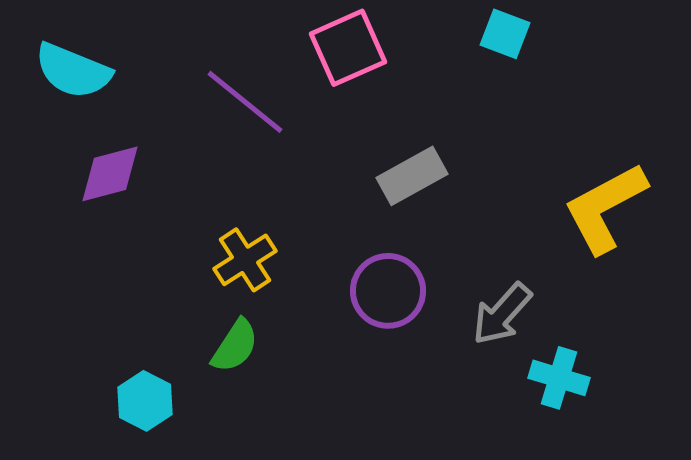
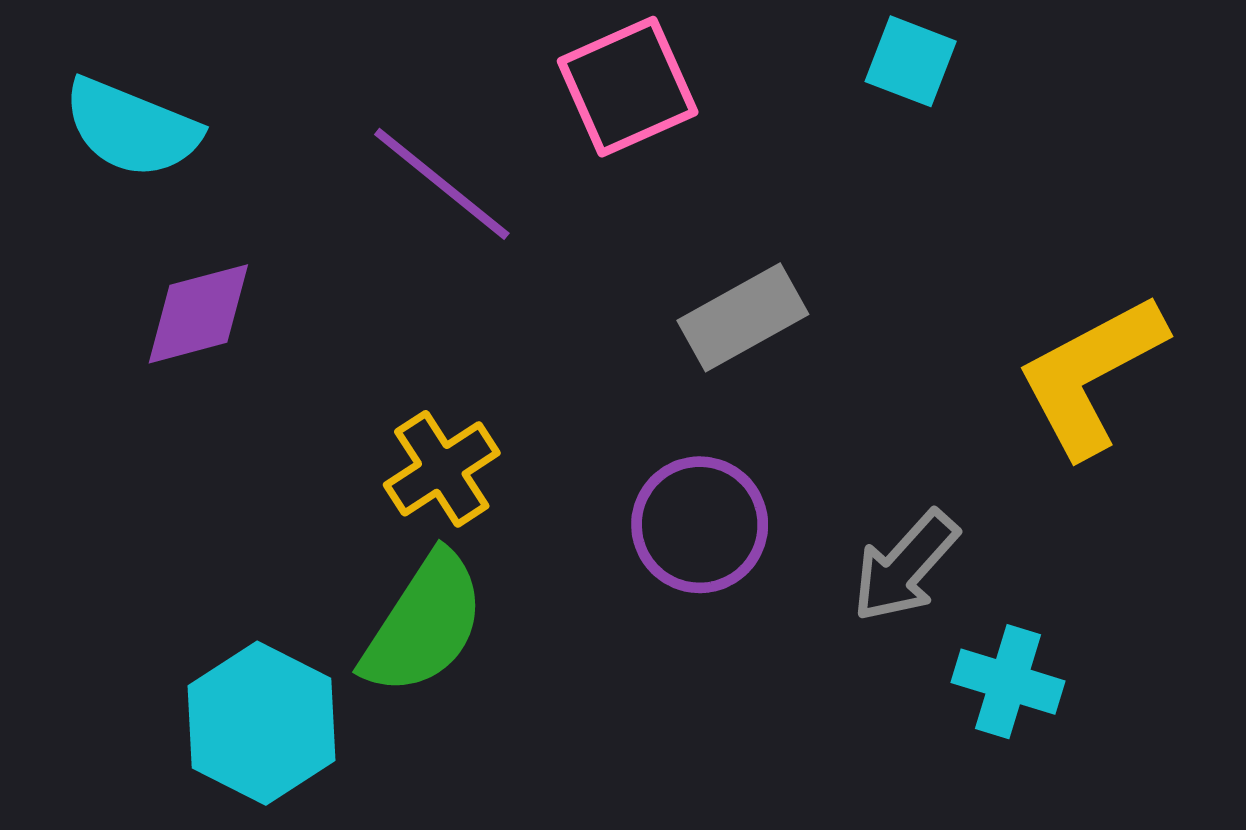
green semicircle: (235, 346) -> (424, 624), size x1.5
cyan hexagon: (145, 401) -> (261, 723), size x1.5

